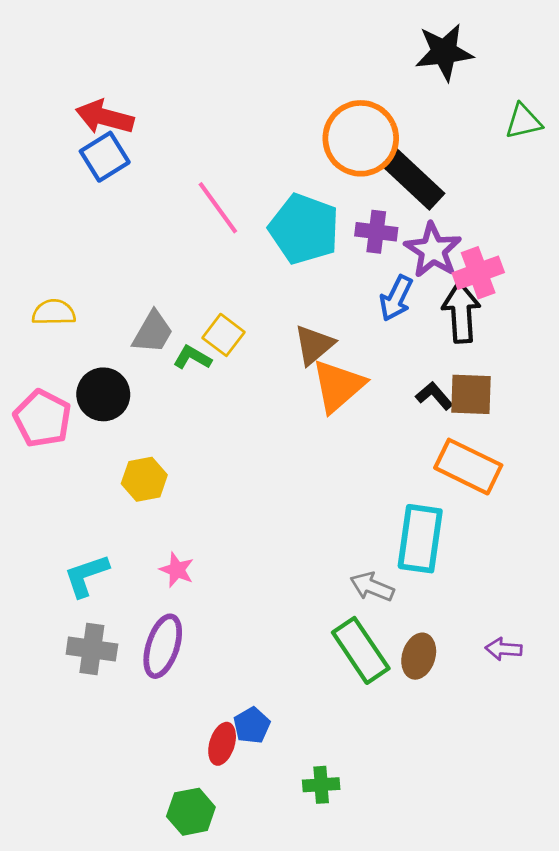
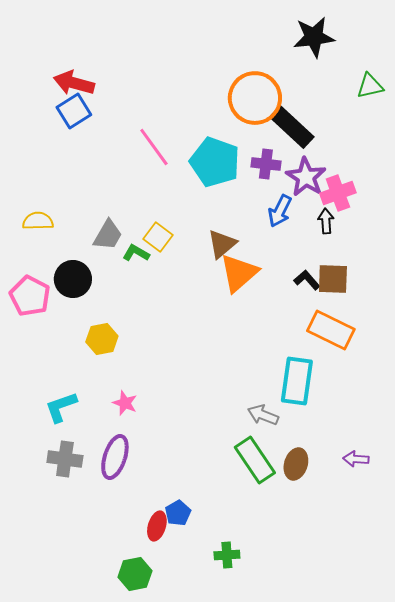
black arrow: (461, 312) -> (326, 221), size x0.6

